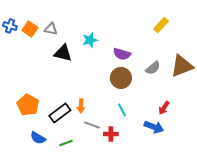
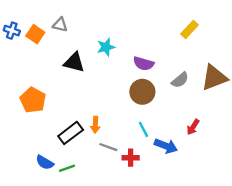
gray triangle: (51, 29) -> (60, 25), moved
orange pentagon: (28, 105) -> (33, 100), moved
blue arrow: (154, 127) -> (166, 146), moved
green line: (66, 143) -> (67, 168), moved

